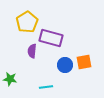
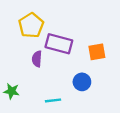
orange square: (84, 62) -> (97, 52), moved
blue circle: (65, 65) -> (82, 82), moved

